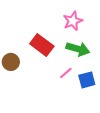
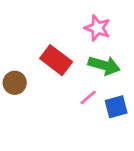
pink star: (73, 21) -> (97, 28), turned -30

